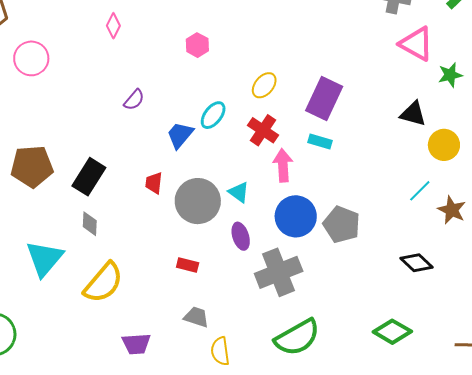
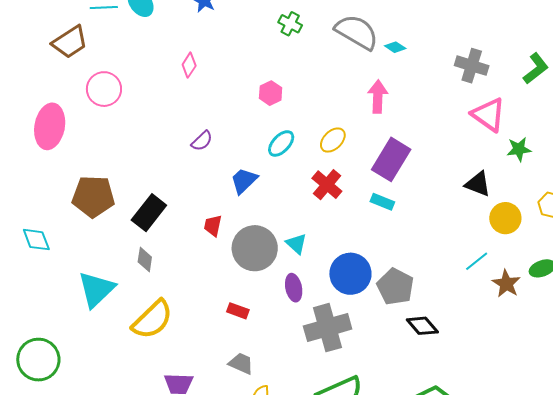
cyan ellipse: (213, 115) -> (281, 143), moved
pink arrow: (283, 165) -> (378, 97), moved
black diamond: (417, 263) -> (422, 326), moved

